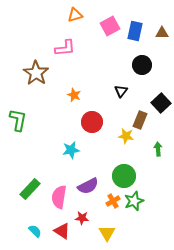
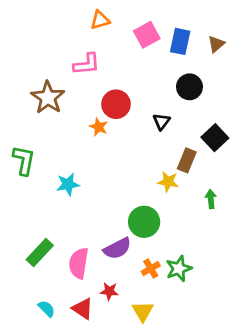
brown triangle: (162, 33) -> (216, 44), turned -40
red circle: (92, 122) -> (116, 104), moved
cyan star: (71, 150) -> (68, 184), moved
green circle: (124, 176) -> (144, 222), moved

